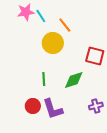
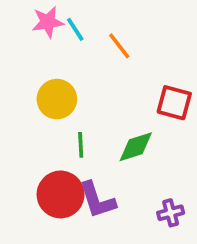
yellow circle: (53, 43) -> (57, 99), moved
red circle: (33, 106) -> (61, 194), size x1.6
purple cross: (96, 106) -> (171, 213), moved

